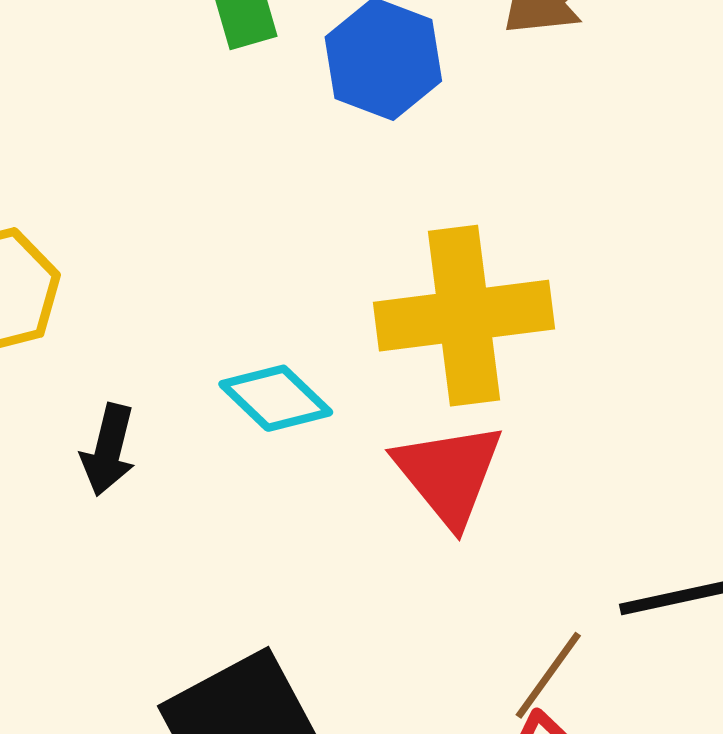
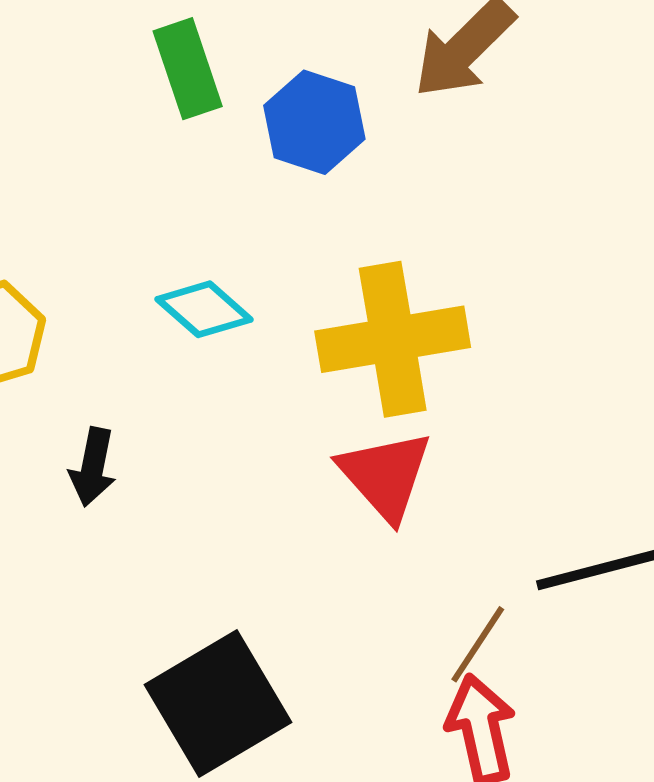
cyan diamond: (276, 398) -> (204, 309), moved

